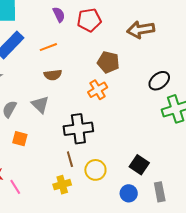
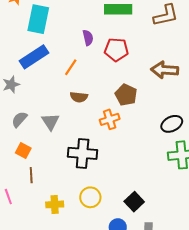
orange line: (48, 47) -> (71, 67), turned -48
brown semicircle: (53, 75) -> (79, 97), moved
brown line: (70, 159) -> (31, 175), moved

